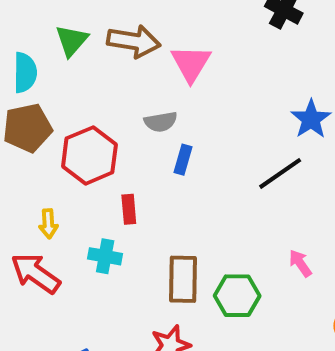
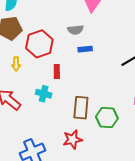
blue rectangle: (183, 160) -> (85, 49), turned 64
yellow arrow: (48, 224) -> (16, 64), moved

